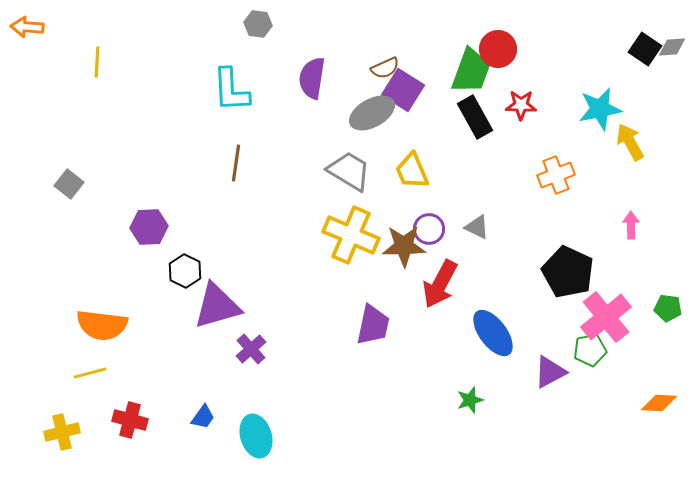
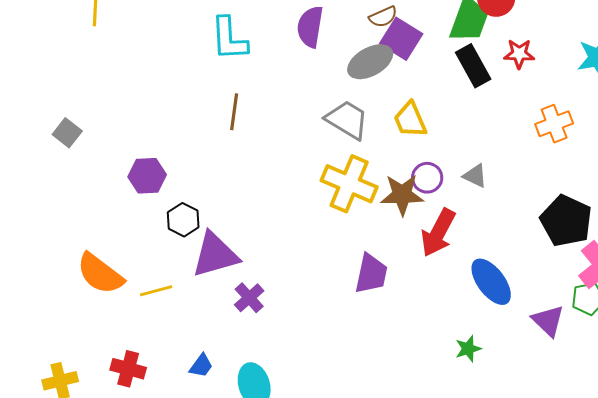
orange semicircle: (102, 325) -> (100, 274), turned 30
purple triangle: (550, 372) -> (548, 321), turned -48
yellow line: (90, 373) -> (156, 291), moved

